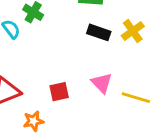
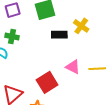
red square: (59, 92) -> (47, 82), size x1.5

